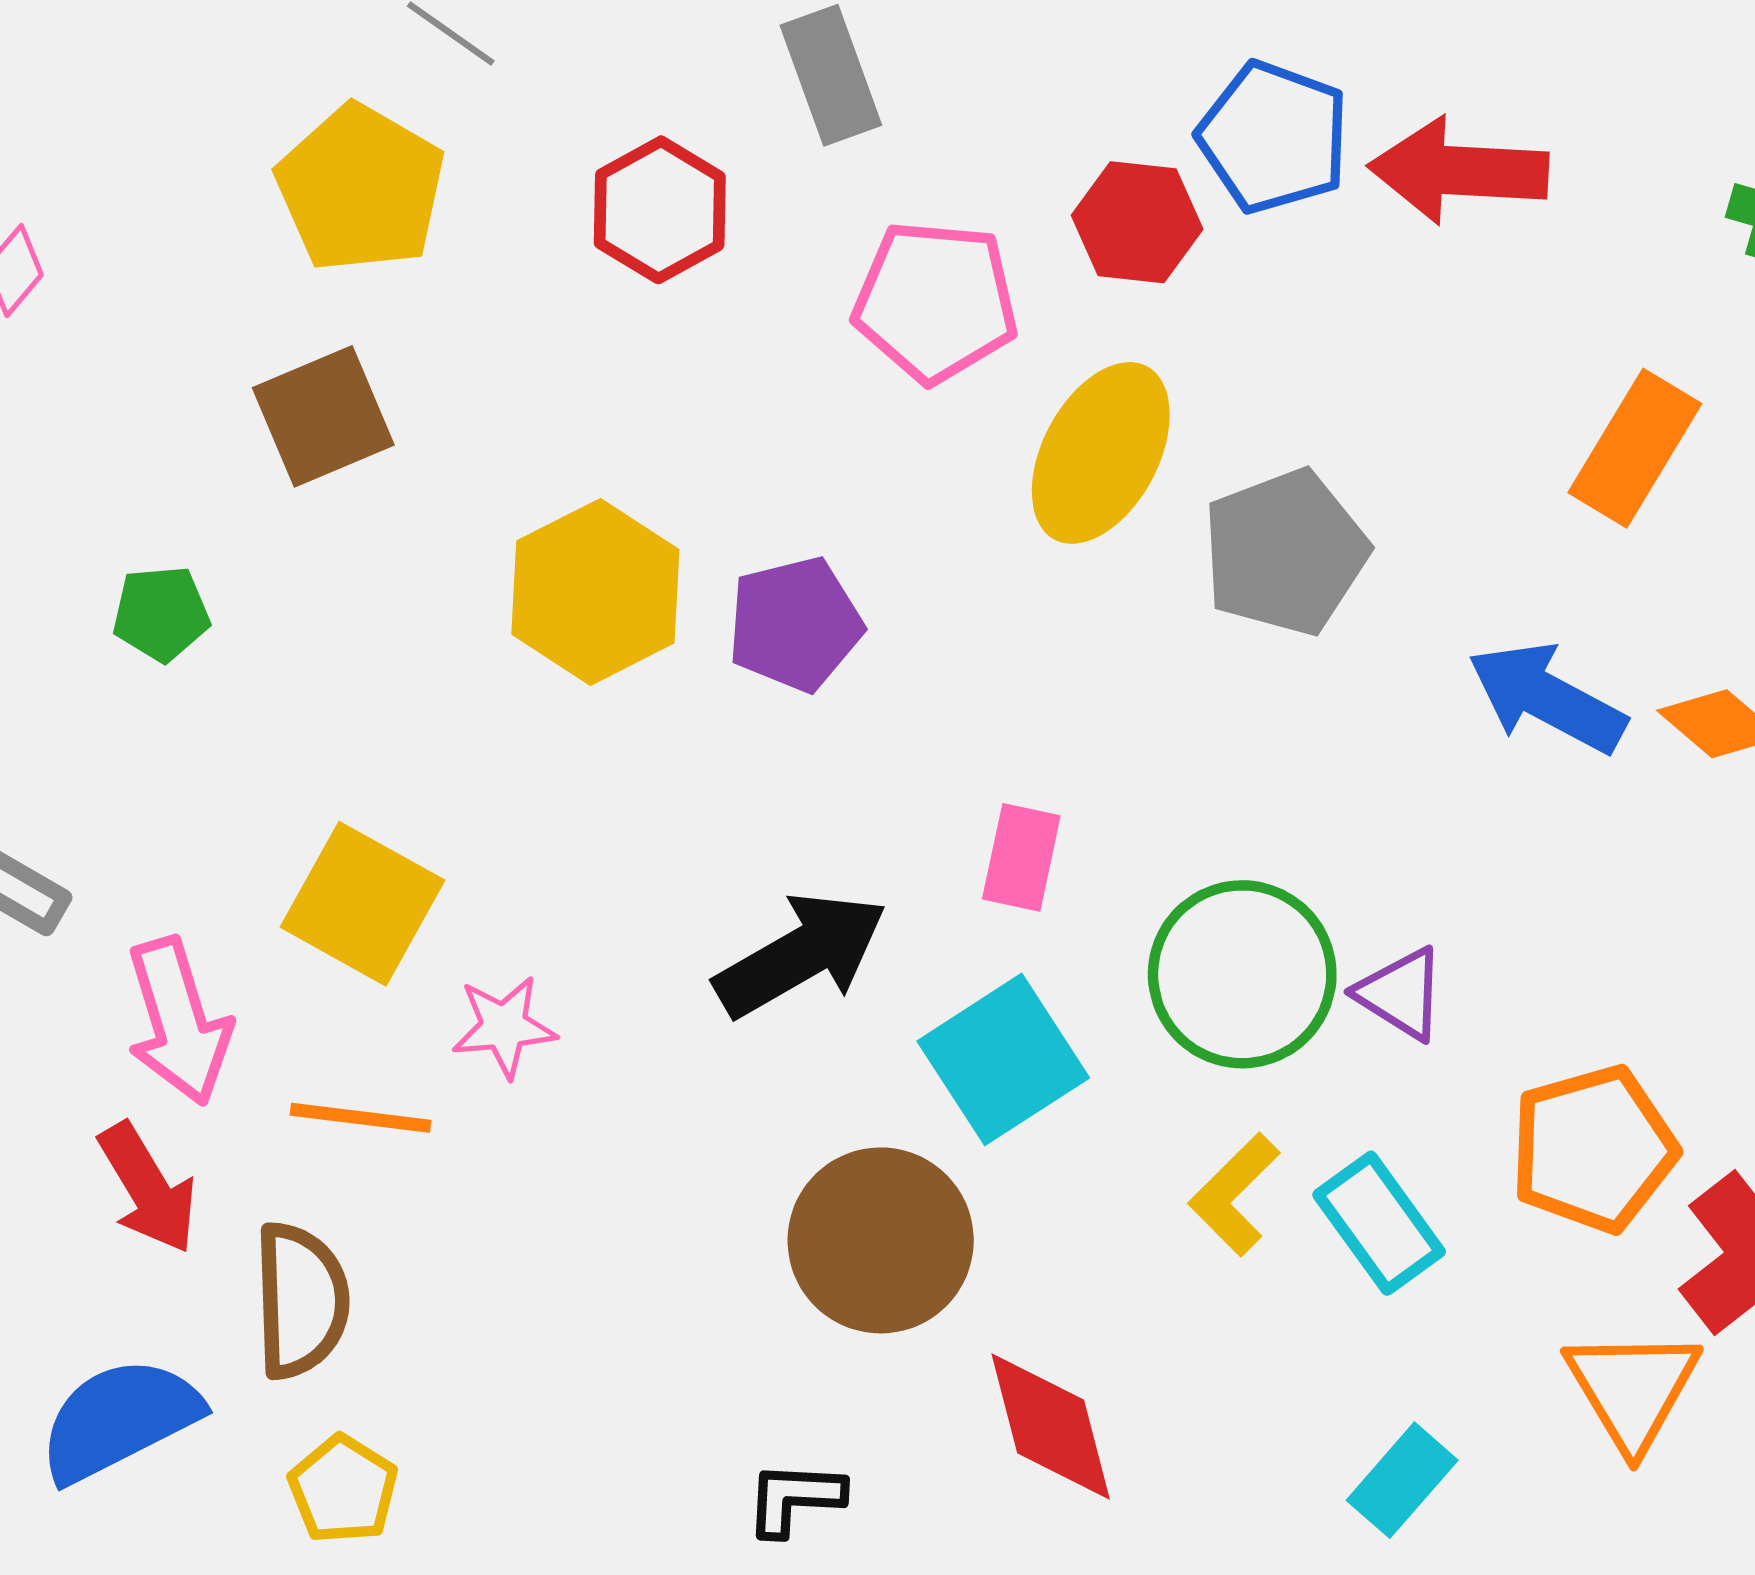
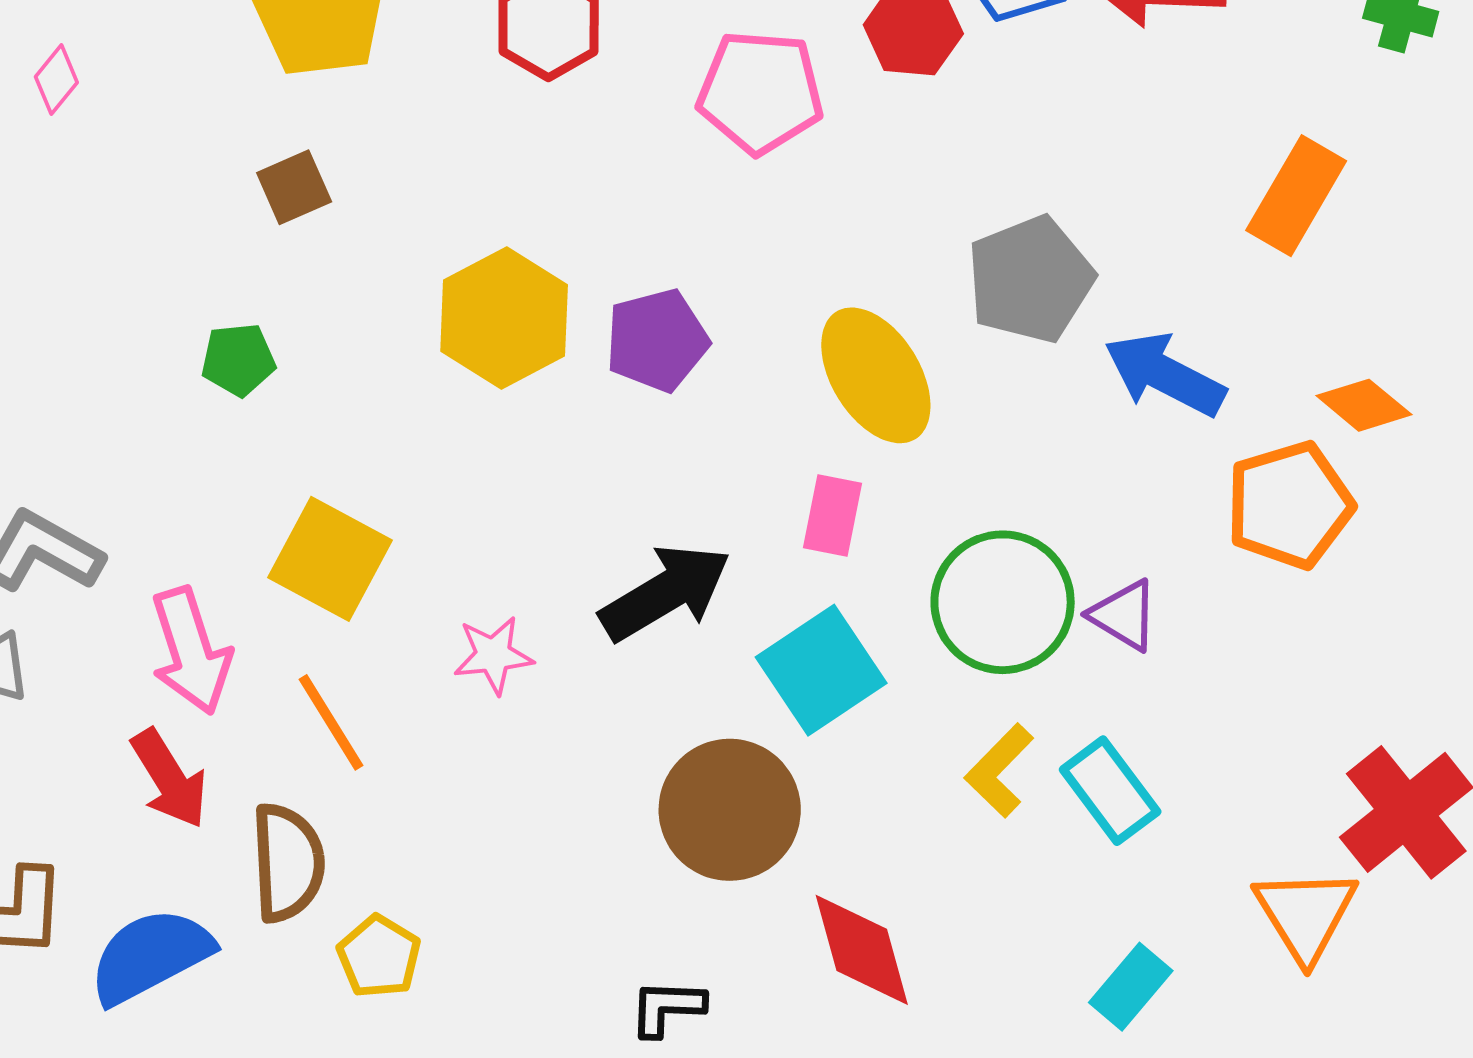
brown square: (323, 416) -> (294, 187), size x0.7
yellow ellipse: (1101, 453) -> (876, 375), moved, turned -59
green pentagon: (161, 614) -> (238, 360), moved
blue arrow: (1547, 698) -> (1165, 375), moved
pink star: (504, 1027) -> (493, 655), moved
orange line: (361, 1118) -> (331, 722), turned 52
orange pentagon: (1593, 1149) -> (1289, 505), moved
yellow pentagon: (343, 1490) -> (379, 957), moved

